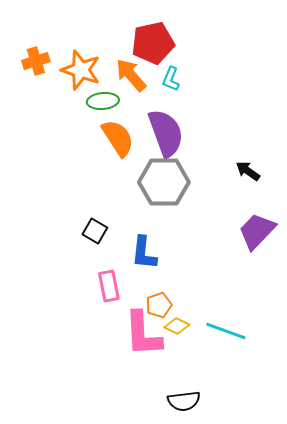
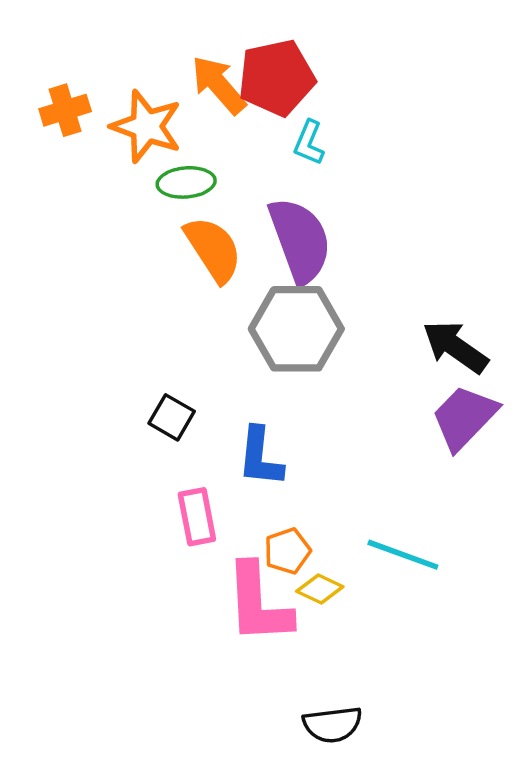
orange arrow: (131, 75) -> (219, 85), moved
black arrow: (248, 171) -> (455, 347), moved, size x1.5
cyan line: (226, 331) -> (403, 555), moved

